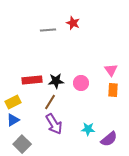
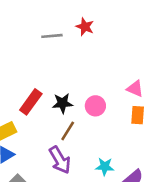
pink triangle: (111, 70) -> (135, 89), turned -32
red rectangle: (32, 80) -> (31, 102), turned -48
brown line: (50, 102) -> (68, 131), moved

